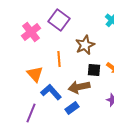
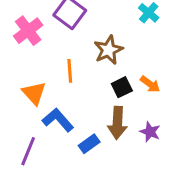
black square: (94, 70) -> (122, 87), turned -32
brown arrow: (79, 87) -> (117, 123), moved, turned -75

